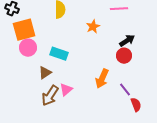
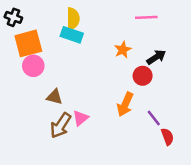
orange star: (93, 27) -> (123, 50), moved
cyan rectangle: (59, 54) -> (72, 35), moved
red circle: (124, 56) -> (143, 76), moved
brown triangle: (45, 73) -> (54, 97), turned 48

